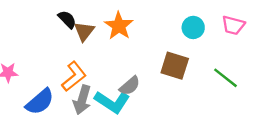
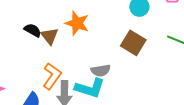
brown square: (175, 66) -> (133, 43), turned 30
gray semicircle: (130, 86) -> (101, 70), turned 48

